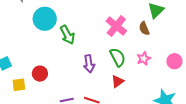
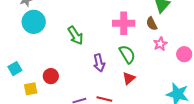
cyan circle: (45, 19) -> (34, 22), moved
pink cross: (116, 26) -> (124, 23), turned -35
pink star: (144, 59) -> (160, 44), moved

